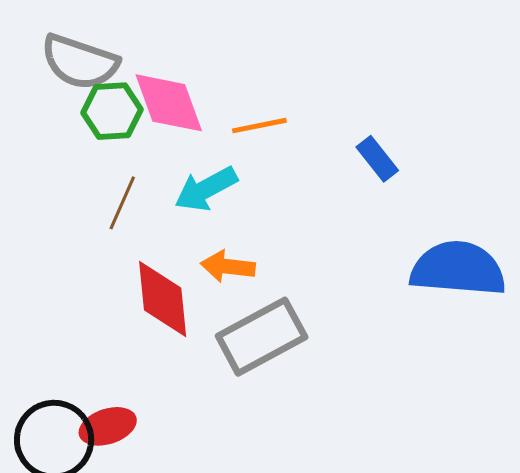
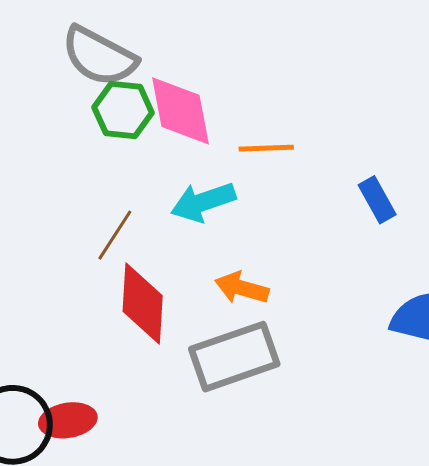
brown line: (122, 203) -> (115, 235), moved
orange arrow: (228, 266) -> (242, 288), moved

